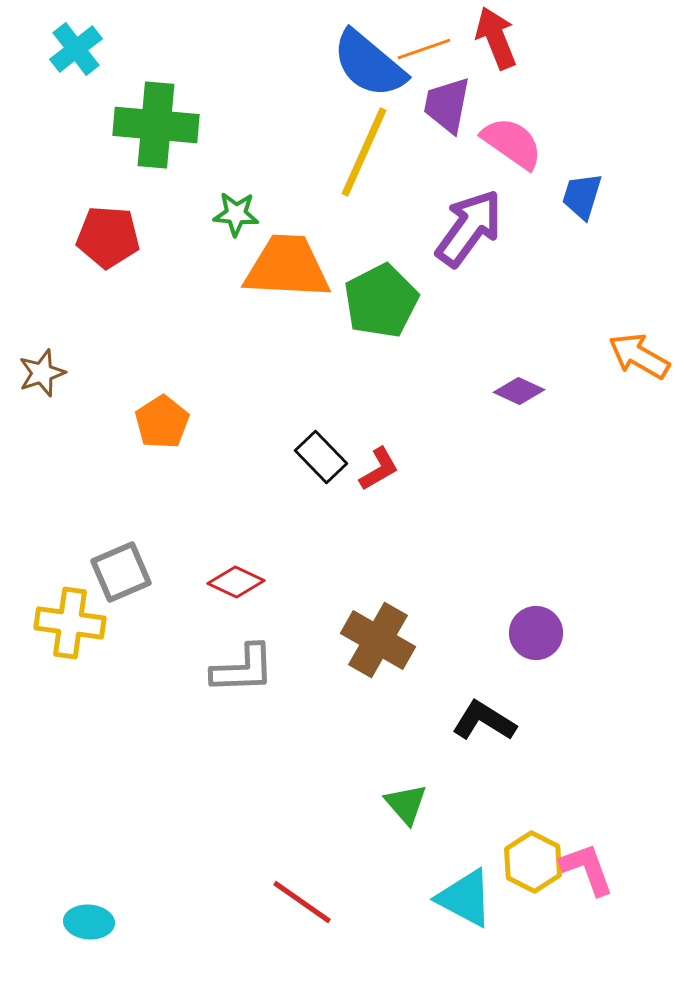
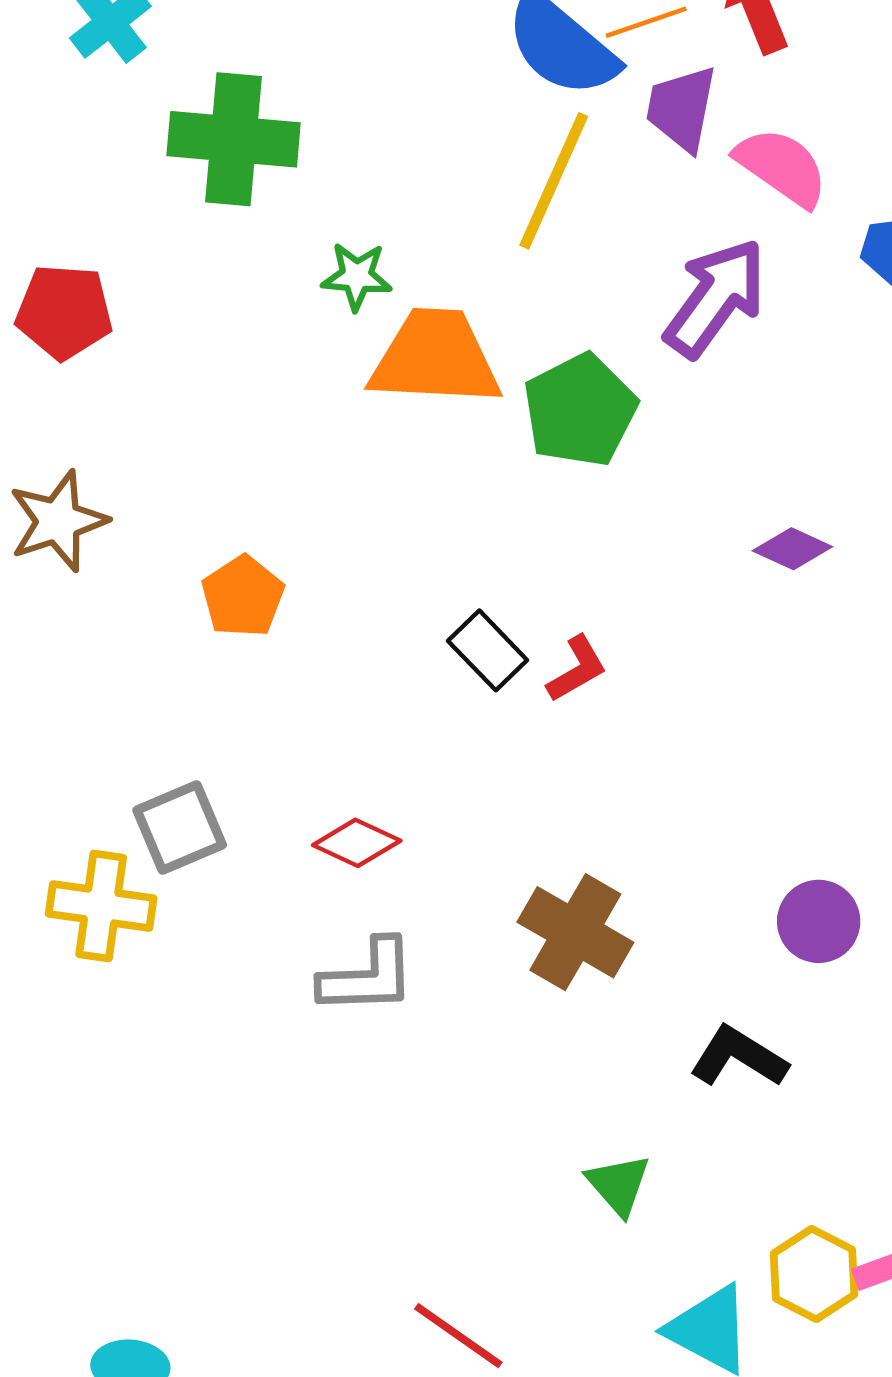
red pentagon: (108, 237) -> (64, 312), moved
brown star: (42, 373) -> (58, 521), size x1.4

